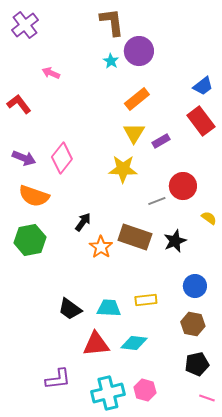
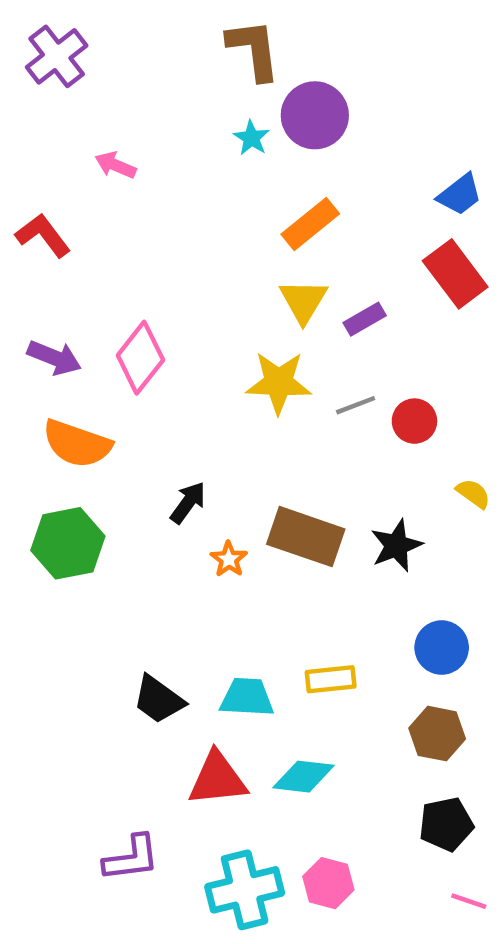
red circle: (183, 186) -> (414, 421), size x0.7
gray line: (157, 201) -> (356, 405), moved
orange star: (101, 247) -> (229, 559), size x0.7

